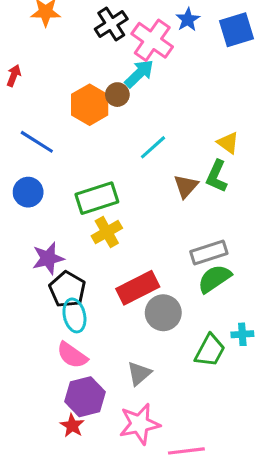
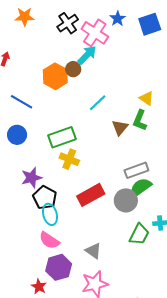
yellow cross: (107, 232) -> (69, 159), turned -36
gray circle: (163, 313) -> (126, 200), moved
gray triangle: (139, 373) -> (93, 251), turned -42
red star: (72, 426) -> (39, 287), moved

